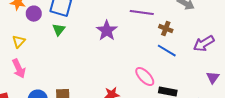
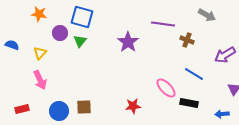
purple circle: (34, 14) -> (60, 33), moved
blue line: (167, 51) -> (194, 74), moved

